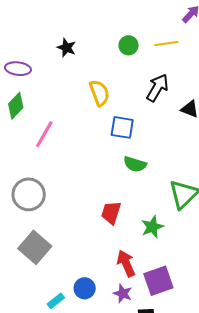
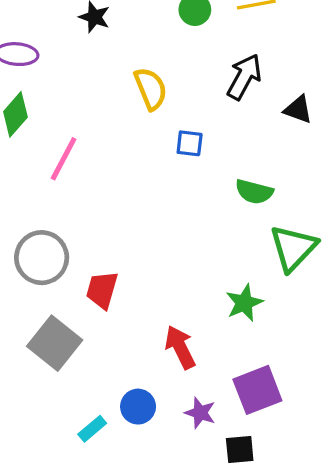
blue square: (122, 127) -> (190, 143), size x0.7
green semicircle: (135, 164) -> (254, 192), moved
red trapezoid: (111, 213) -> (102, 290), moved
red arrow: (126, 263) -> (180, 347), moved

